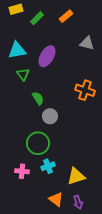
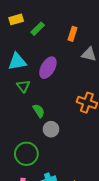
orange rectangle: (66, 16) -> (73, 34), moved, turned -32
green circle: (38, 143) -> (26, 154), moved

